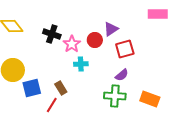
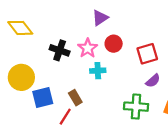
purple triangle: (111, 29) -> (100, 18), moved
black cross: (52, 34) -> (60, 50), moved
purple semicircle: (122, 75) -> (153, 81), moved

